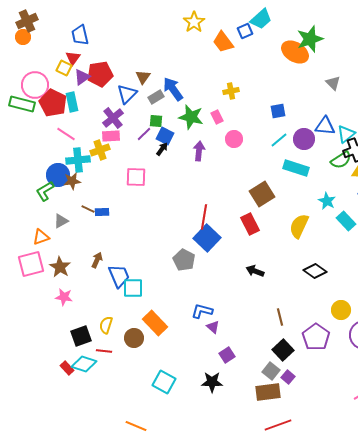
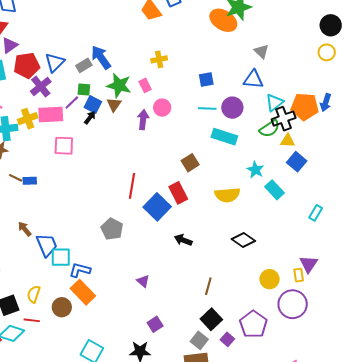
red pentagon: (100, 74) -> (27, 65), moved
brown triangle: (143, 77) -> (114, 105), moved
blue triangle: (325, 126) -> (253, 79), moved
pink rectangle: (111, 136) -> (51, 115), moved, size x1.4
cyan line: (279, 140) -> (207, 109), turned 42
purple arrow: (199, 151) -> (143, 120), moved
brown square: (262, 194) -> (190, 163), size x0.7
yellow semicircle: (299, 226) -> (227, 195), turned -120
blue square: (207, 238) -> (157, 207), moved
brown arrow: (97, 260) -> (25, 229), turned -63
blue L-shape: (202, 311) -> (80, 270), moved
brown line: (280, 317) -> (208, 286), turned 30
purple triangle: (213, 327) -> (143, 281), moved
purple pentagon: (316, 337) -> (253, 324), moved
purple square: (288, 377) -> (227, 339), moved

